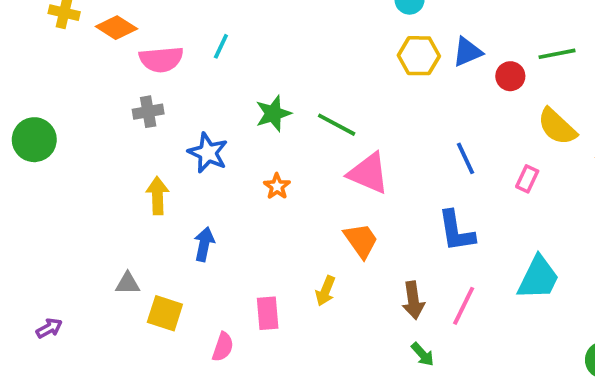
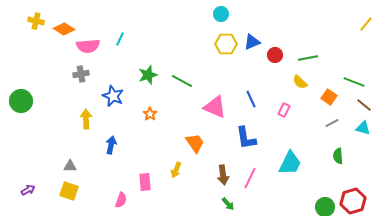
green line: (557, 54) -> (308, 58), moved
yellow semicircle: (557, 127) -> (300, 82), size x0.7
green circle: (34, 140) -> (21, 101), moved
pink triangle: (368, 173) -> (215, 107), moved
yellow square: (165, 313) -> (69, 191), moved

